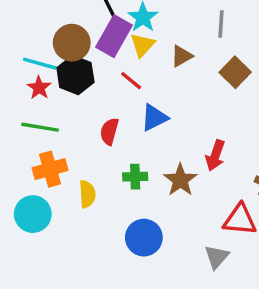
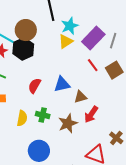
purple rectangle: (114, 36) -> (93, 38), moved
brown triangle: (182, 56) -> (80, 97), moved
red line: (131, 81) -> (93, 65), moved
yellow semicircle: (87, 194) -> (22, 118), moved

